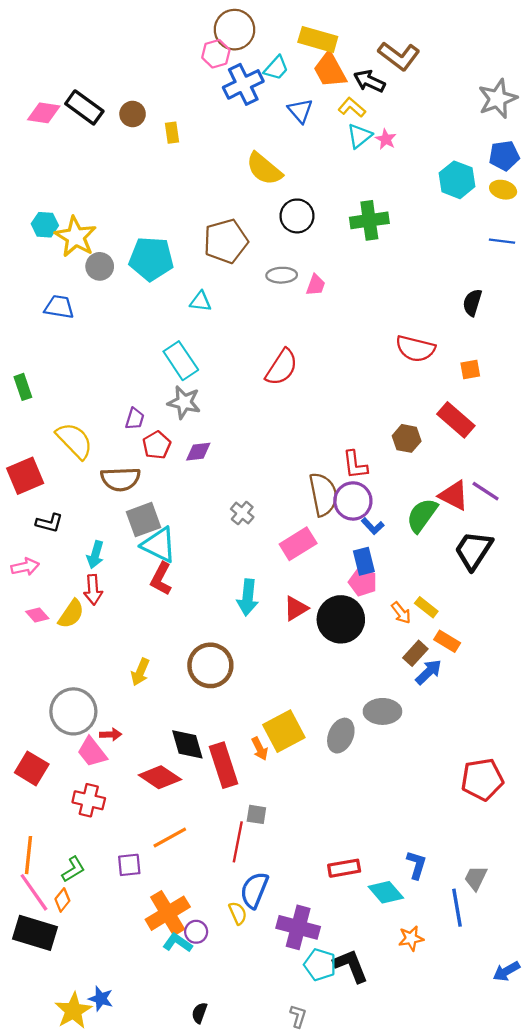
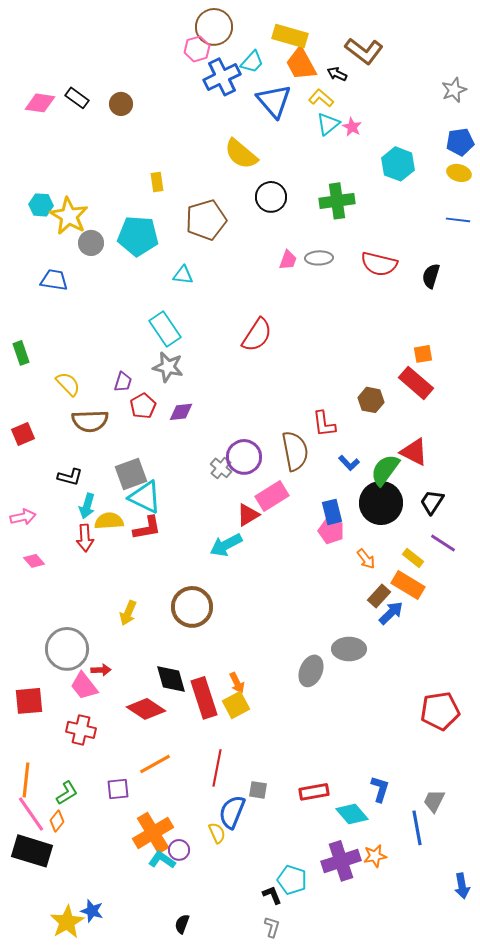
black arrow: (369, 81) -> (337, 74), size x0.7
gray star: (498, 99) -> (454, 90), size x0.7
black rectangle: (84, 107) -> (77, 98), size x0.7
blue triangle: (300, 111) -> (274, 101), size x1.5
yellow rectangle: (172, 133) -> (157, 182), moved
cyan hexagon: (457, 180) -> (398, 164), moved
gray ellipse: (282, 275) -> (319, 258), moved
red semicircle: (415, 349) -> (379, 264), moved
orange square: (470, 369) -> (423, 354), moved
yellow semicircle: (74, 441) -> (68, 384), moved, size x0.7
red square: (25, 476) -> (23, 434), size x0.7
brown semicircle: (120, 479) -> (90, 421), moved
purple line: (486, 491) -> (443, 543), moved
purple circle: (353, 501) -> (244, 457), moved
black L-shape: (49, 523) -> (70, 477), moved
blue L-shape: (373, 526) -> (349, 463), moved
black trapezoid: (473, 550) -> (432, 502), size x0.7
red L-shape: (161, 579) -> (147, 528), turned -128
cyan arrow: (248, 597) -> (226, 545), turned 56
yellow rectangle: (426, 607) -> (413, 558), moved
red triangle: (296, 608) -> (248, 515), moved
yellow semicircle: (71, 614) -> (109, 521), moved, turned -128
black circle: (341, 619) -> (381, 503), moved
orange rectangle: (447, 641) -> (408, 585), size x1.4
yellow square: (284, 731) -> (236, 705), moved, size x0.7
red square: (32, 768) -> (29, 701), turned -36
gray square: (256, 814) -> (258, 790), moved
purple cross: (298, 927) -> (341, 861), moved, turned -33
black L-shape: (351, 966) -> (272, 895), moved, size x0.6
blue arrow: (506, 971) -> (462, 886), turned -70

